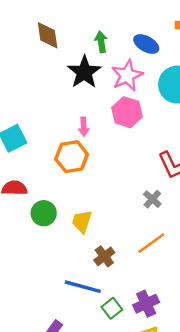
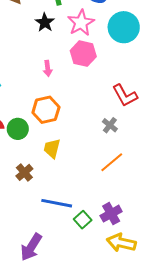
black star: (84, 72) -> (45, 22), size x0.7
orange hexagon: (72, 157) -> (46, 110), moved
green circle: (44, 213) -> (18, 129), moved
brown cross: (104, 256) -> (24, 172), moved

